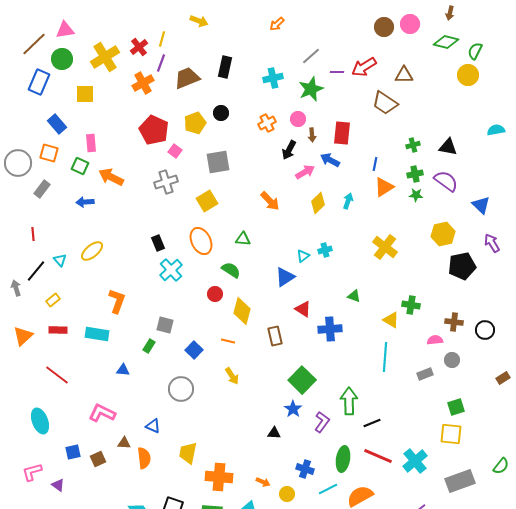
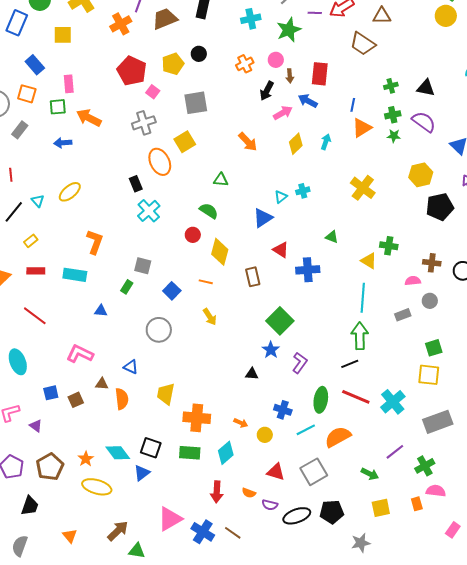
green square: (80, 166) -> (58, 107), turned -30
orange ellipse: (201, 241) -> (160, 162), moved
green arrow: (349, 401) -> (360, 336), moved

